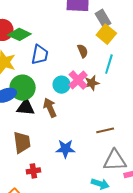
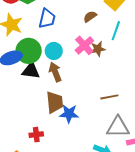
brown semicircle: (83, 51) -> (90, 17), turned -104
cyan circle: (62, 85) -> (54, 51), moved
brown trapezoid: (22, 142) -> (55, 102), moved

